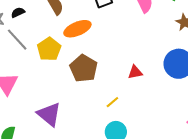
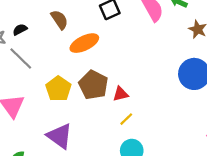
yellow pentagon: (49, 49) -> (58, 89), moved
red triangle: (135, 72) -> (121, 94), moved

